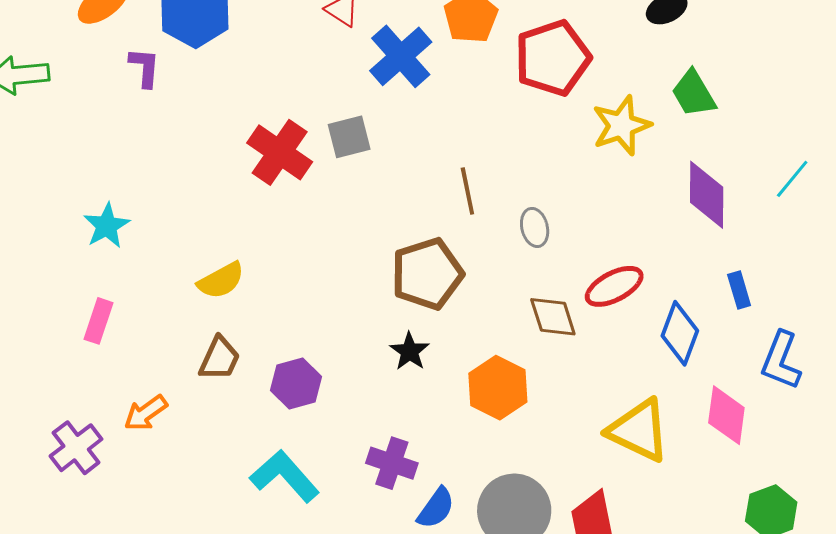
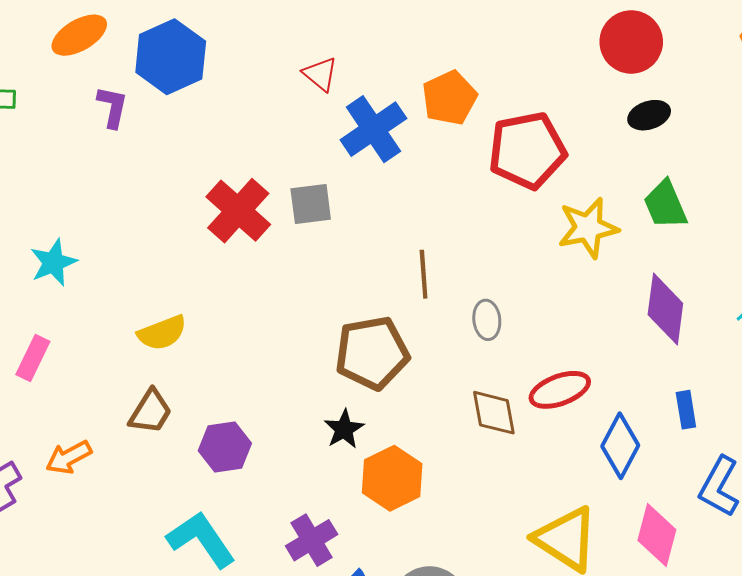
orange hexagon: (498, 388) -> (392, 478), moved
purple cross: (392, 463) -> (312, 540), turned 33

